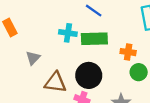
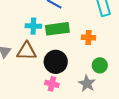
green circle: (139, 72) -> (100, 65), moved
brown triangle: (55, 82) -> (27, 51), moved

